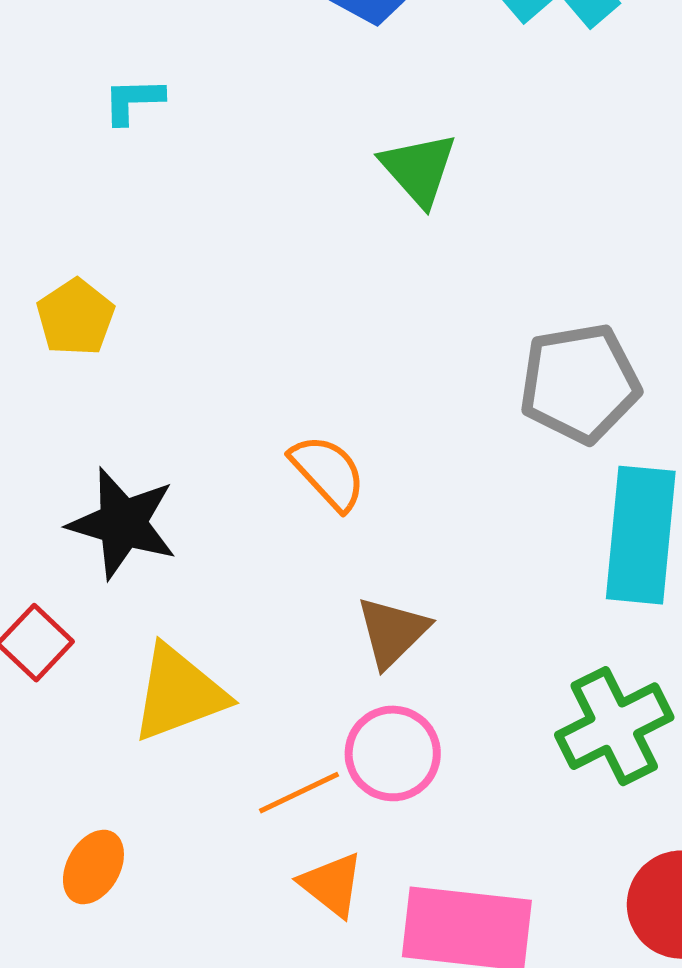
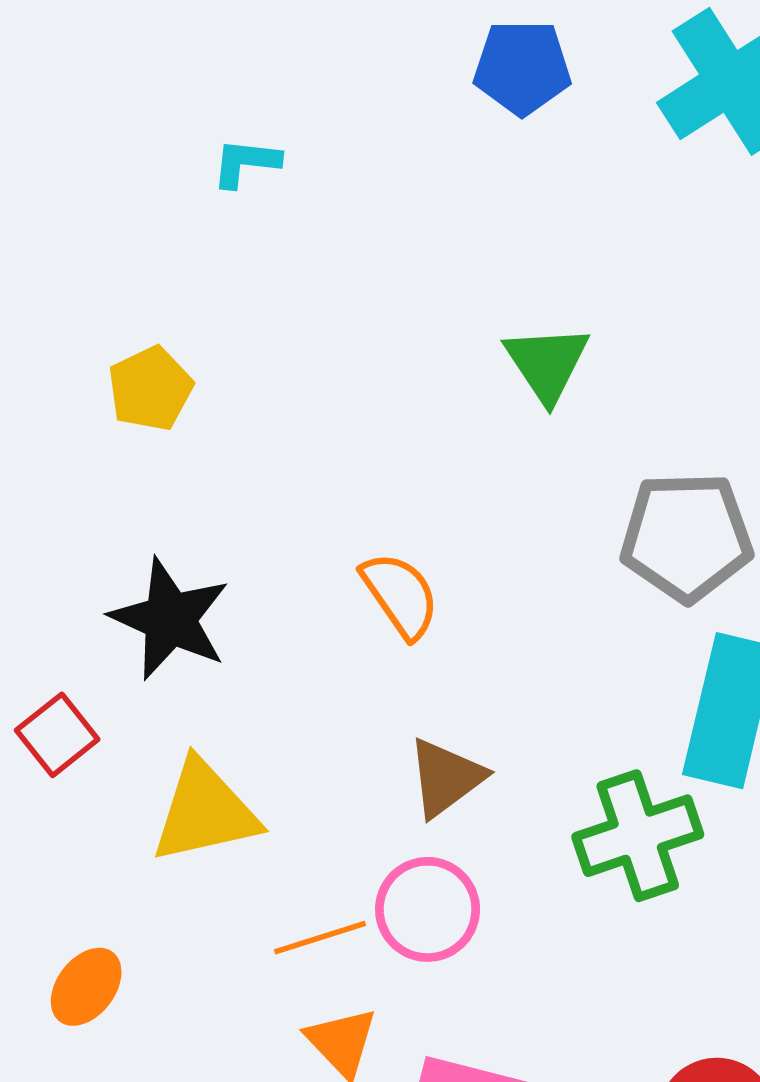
green triangle: (419, 169) -> (547, 363), moved
green cross: (614, 726) -> (638, 836), moved

